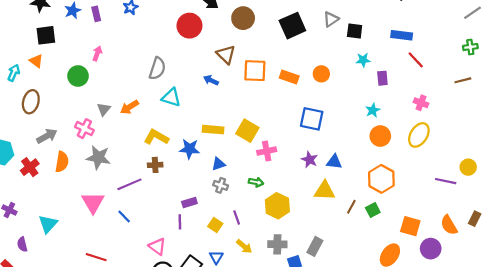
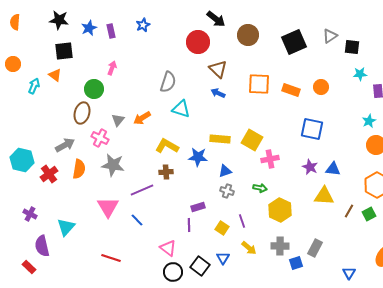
brown triangle: (226, 55) -> (218, 69), moved
brown ellipse: (31, 102) -> (82, 113), moved
purple semicircle: (22, 244) -> (42, 246), size x1.5

